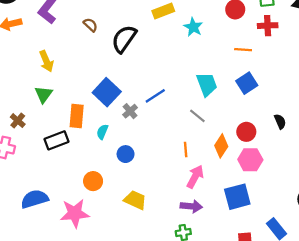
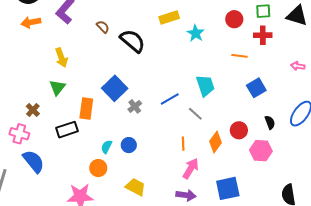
black semicircle: (124, 39) -> (133, 41), turned 92
blue square: (247, 83) -> (256, 88), moved
blue line: (155, 96) -> (170, 99), moved
cyan semicircle: (102, 132) -> (106, 147), moved
pink hexagon: (250, 160) -> (261, 151), moved
blue semicircle: (35, 199) -> (34, 161), moved, turned 65

